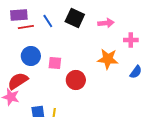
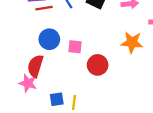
red semicircle: (18, 81) -> (35, 66), turned -40

